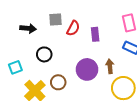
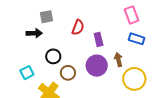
gray square: (55, 20) -> (46, 17), moved
purple rectangle: (95, 34) -> (99, 39), moved
brown circle: (58, 82) -> (68, 73), moved

